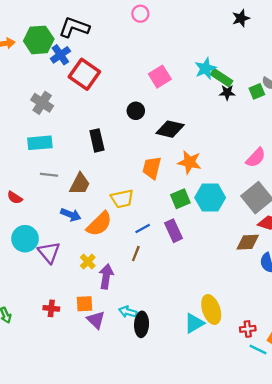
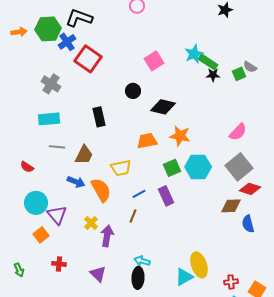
orange trapezoid: (152, 168) -> (147, 141), turned 65
orange semicircle: (99, 224) -> (101, 190), turned -75
orange square: (84, 304) -> (41, 235), moved, turned -35
cyan arrow: (128, 312) -> (142, 261), moved

